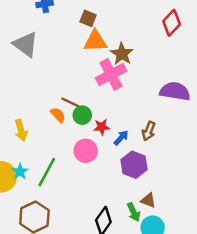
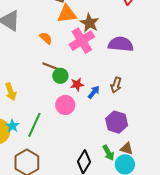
purple semicircle: (175, 91) -> (121, 44), moved
orange semicircle: (58, 115) -> (46, 38), moved
purple hexagon: (134, 165) -> (117, 122), moved
brown triangle: (148, 200) -> (127, 148), moved

